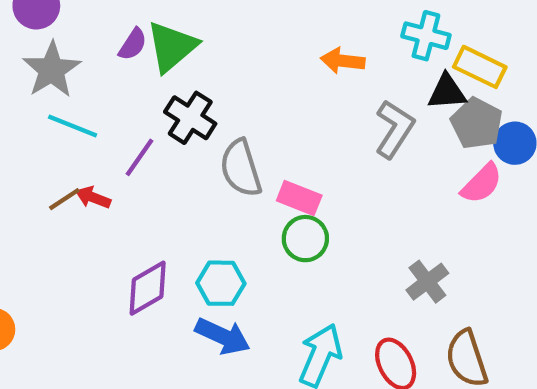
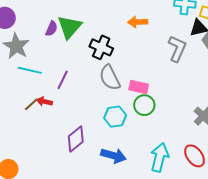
orange arrow: (343, 61) -> (138, 22), moved
black cross: (190, 118) -> (101, 47), moved
cyan hexagon: (221, 283) -> (115, 117), moved

